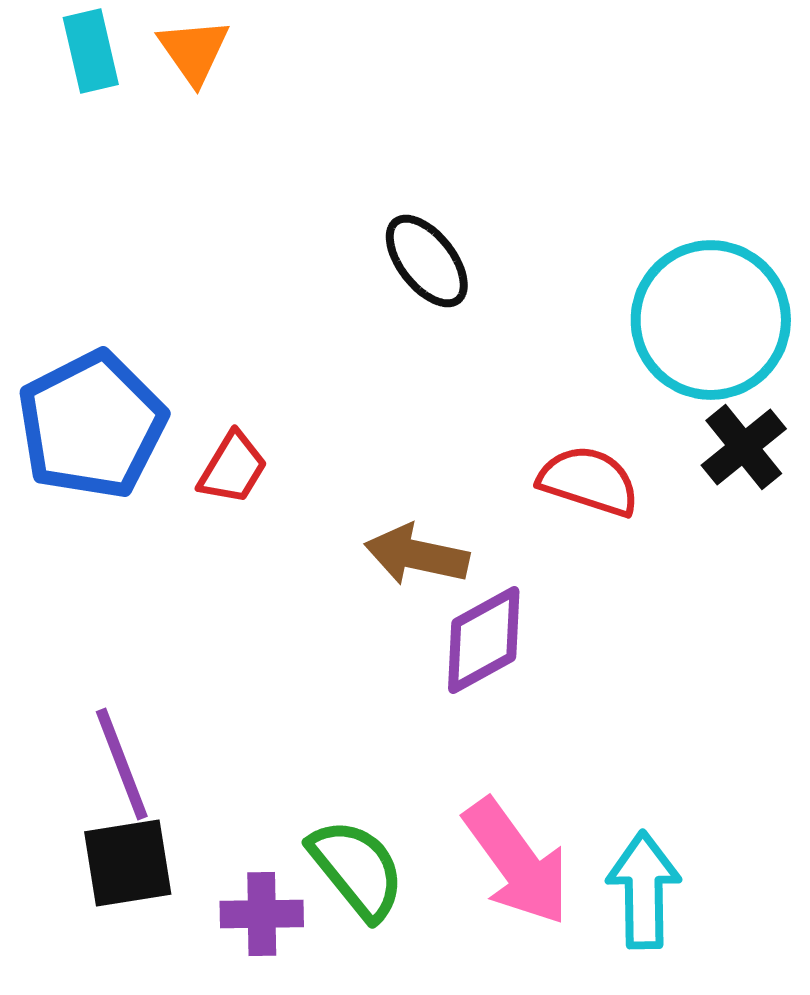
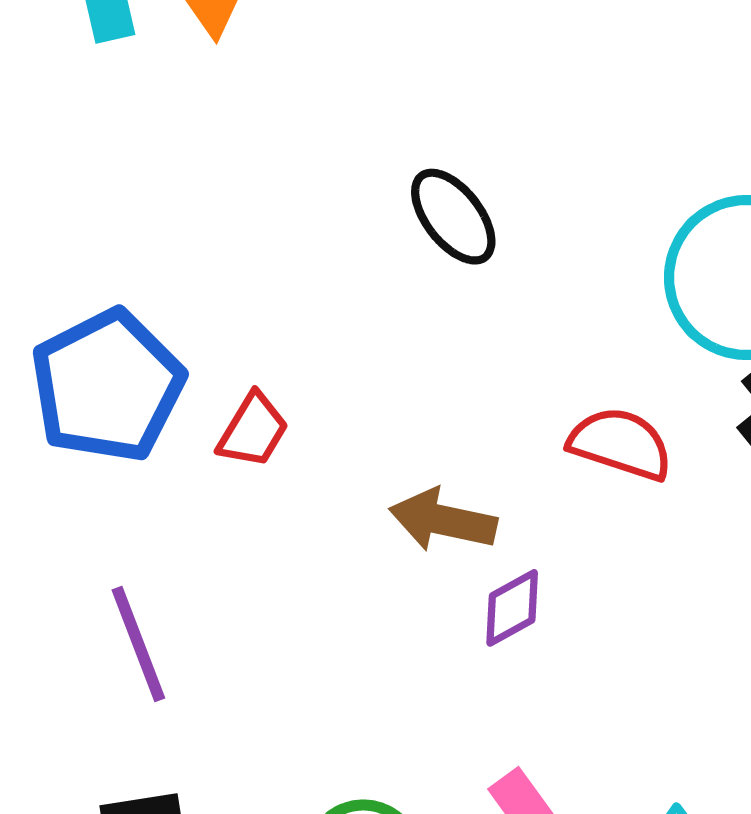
purple diamond: (484, 640) -> (512, 608), size x0.7
purple line: (122, 764) -> (138, 644), moved

